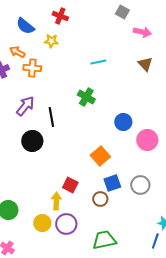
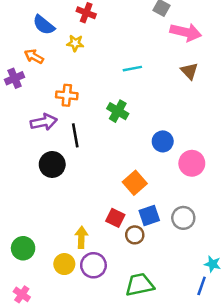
pink arrow: (142, 32) -> (186, 32), size x1.4
orange cross: (32, 68) -> (67, 95), moved
purple arrow: (25, 106) -> (44, 122), turned 40
red square: (70, 185) -> (115, 218), moved

